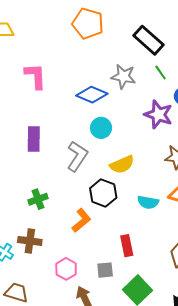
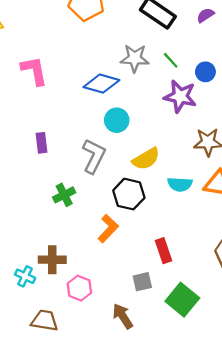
green line: (161, 73) -> (171, 60), moved
purple rectangle: (34, 139) -> (42, 143), size x0.7
green cross: (38, 199) -> (64, 195), moved
cyan semicircle: (148, 202) -> (180, 184), moved
pink hexagon: (66, 269) -> (79, 288), moved

